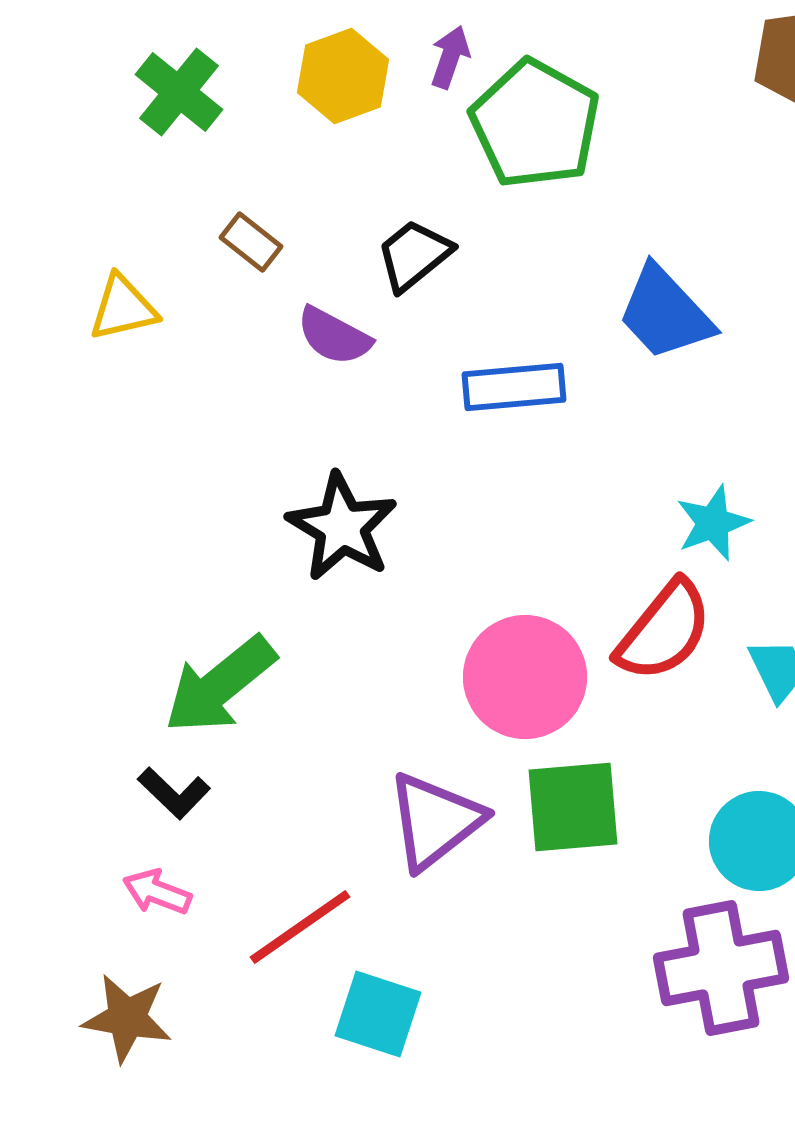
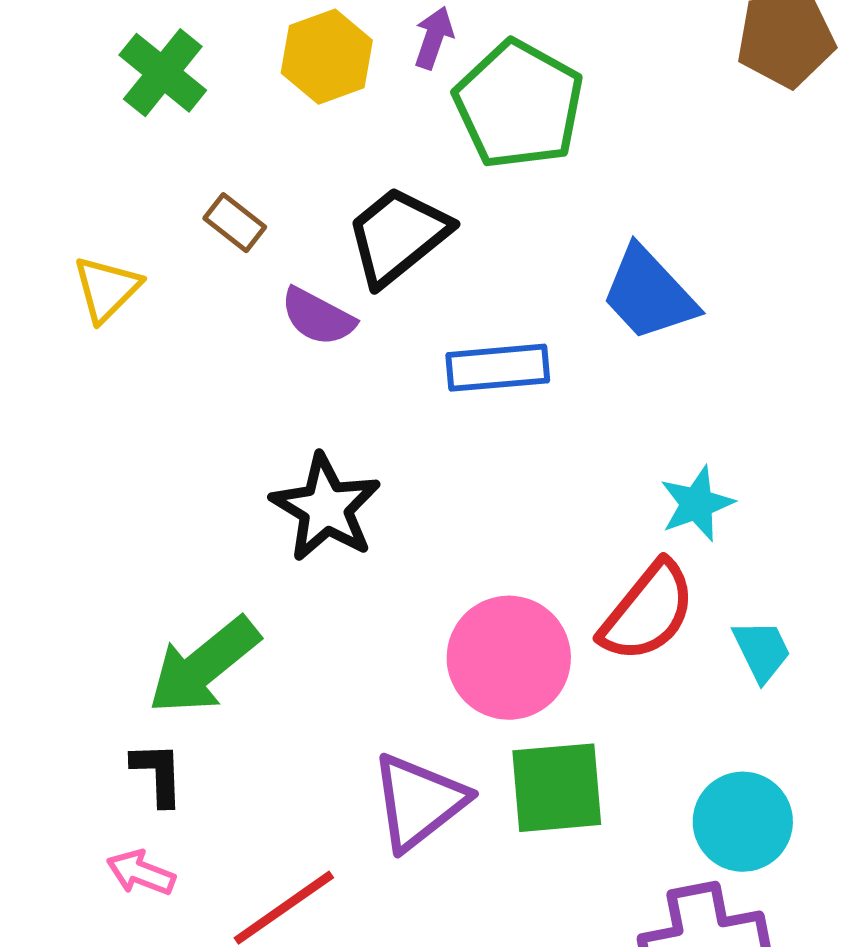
black trapezoid: (414, 255) -> (398, 236), size x1.4
yellow triangle: (123, 308) -> (107, 289), turned -32
black L-shape: (174, 793) -> (158, 774), turned -136

